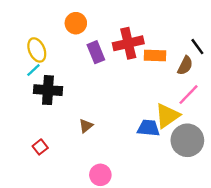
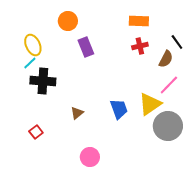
red cross: (128, 43) -> (140, 46), moved, size x0.6
orange rectangle: (155, 56) -> (139, 21), moved
blue trapezoid: (148, 128) -> (119, 109), moved, turned 65

